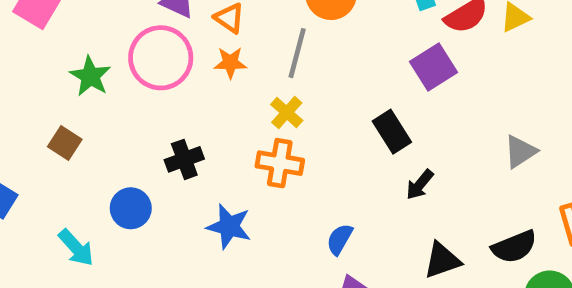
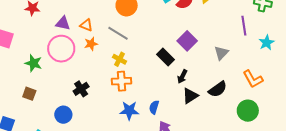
gray line: (297, 53) -> (118, 33), turned -60
purple square: (433, 67) -> (187, 41), moved
blue star: (229, 226) -> (129, 111), moved
black semicircle: (514, 247) -> (218, 89), moved
black triangle: (442, 260) -> (190, 96), moved

